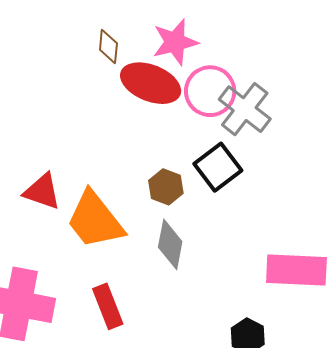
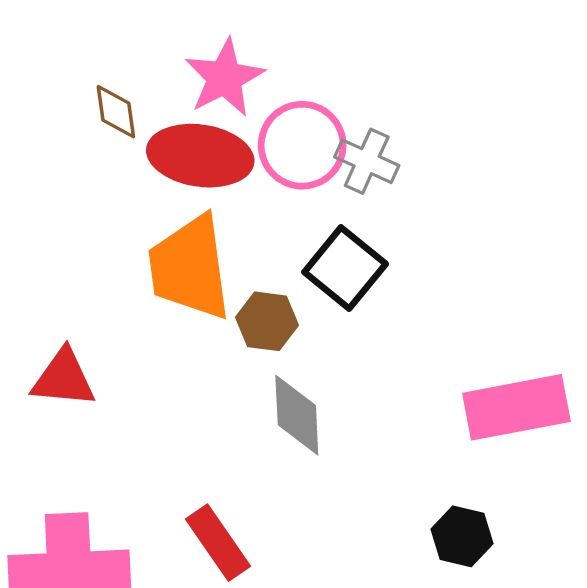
gray cross: (245, 109) -> (367, 161), size x0.7
orange trapezoid: (95, 220) -> (190, 268), moved, turned 44

